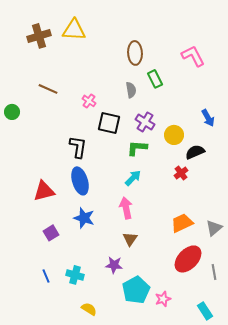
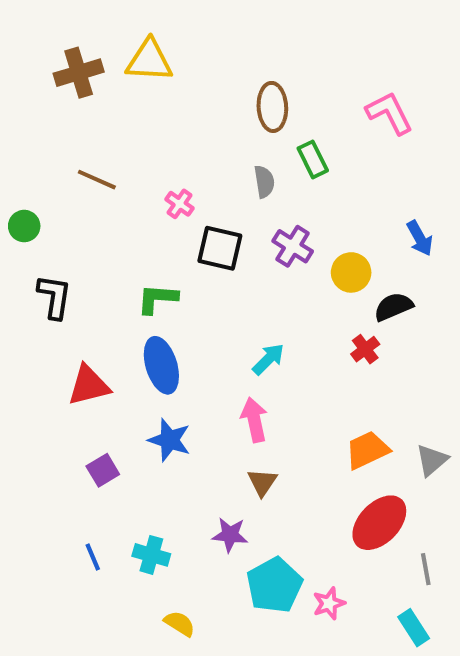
black L-shape: (78, 147) -> (54, 297), moved
green L-shape: (137, 148) -> (157, 299), moved
gray line: (214, 272) -> (426, 569), moved

